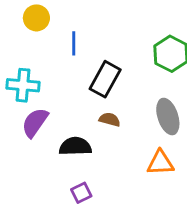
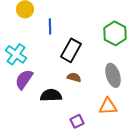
cyan cross: (23, 85) -> (16, 54), turned 30
purple square: (81, 193) -> (77, 121), moved

